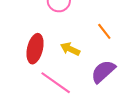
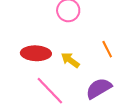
red ellipse: (35, 49) -> (36, 53), turned 68

